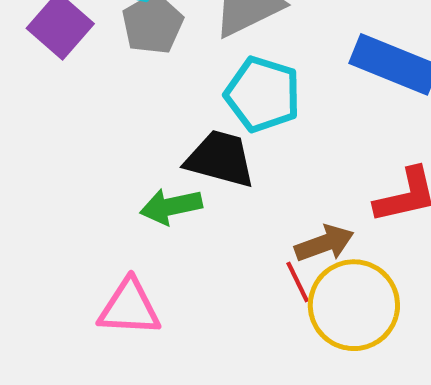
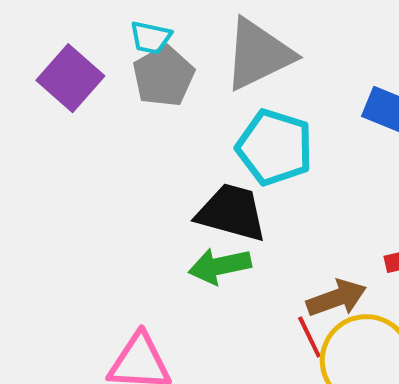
green arrow: (171, 206) -> (220, 266), moved

